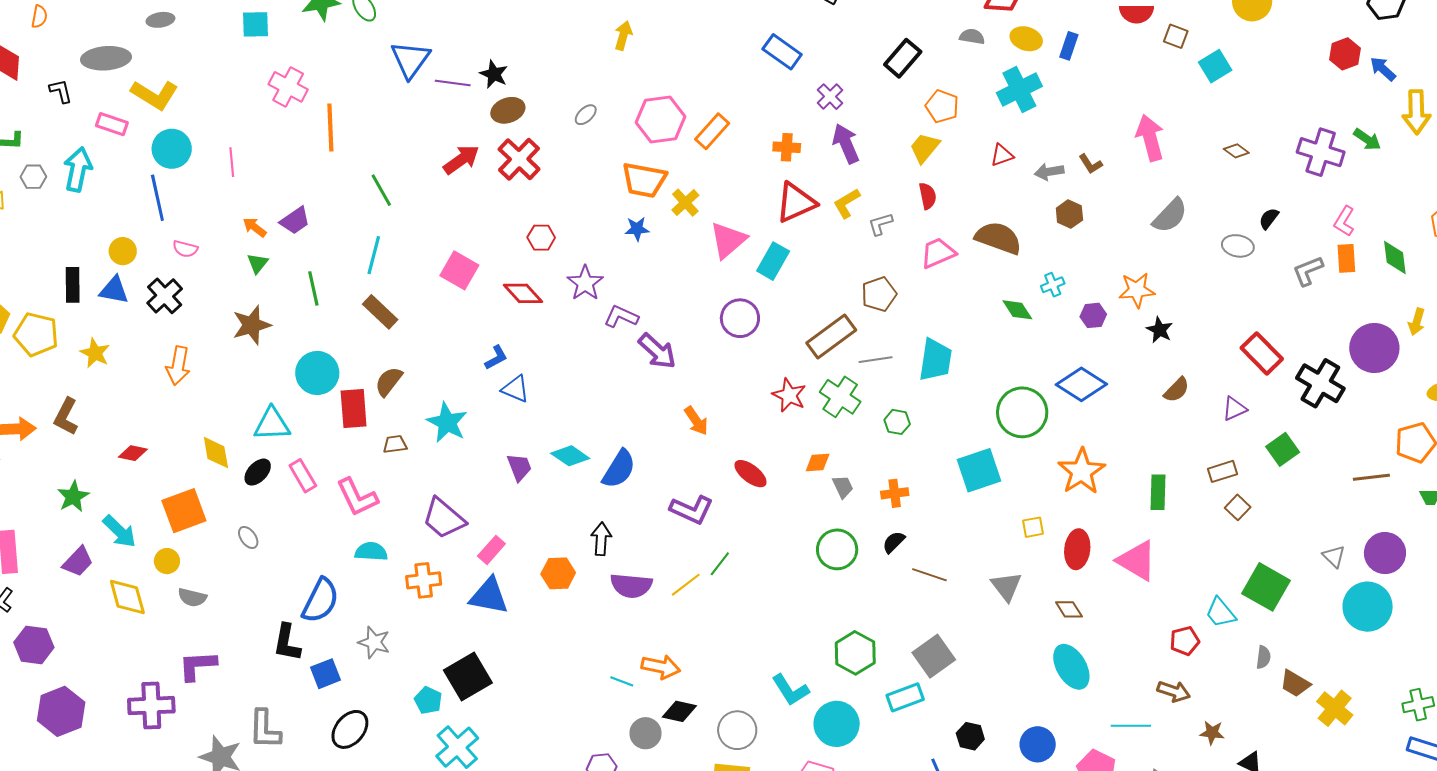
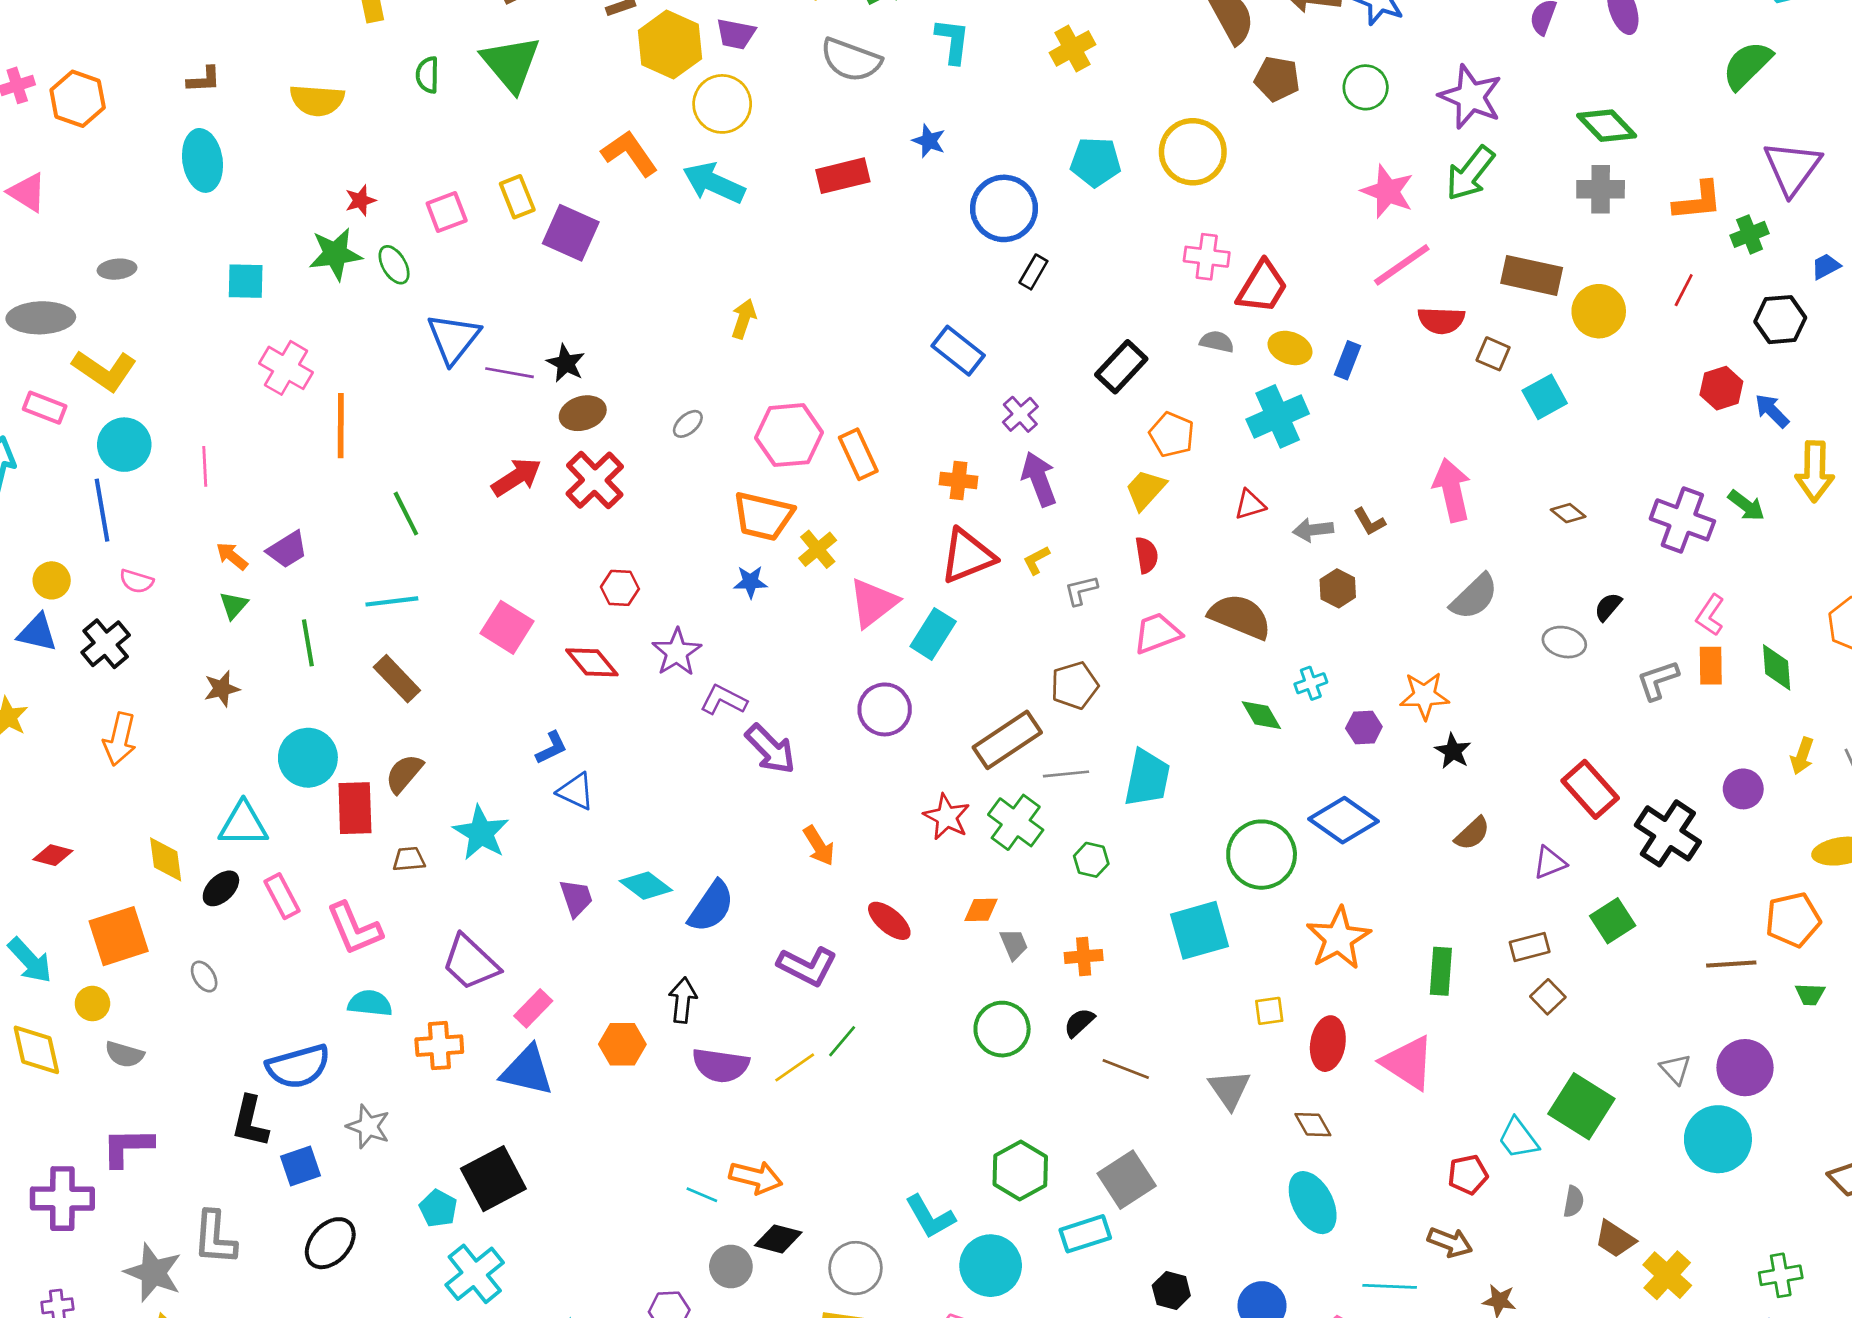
orange rectangle: (712, 131) -> (858, 454), turned -69
yellow L-shape: (847, 203) -> (1036, 560), size x0.7
cyan line: (374, 255) -> (392, 601), turned 66
brown star: (252, 325) -> (222, 689), size x0.7
purple circle: (1374, 348) -> (1743, 789), size x0.6
blue semicircle: (320, 601) -> (298, 1066), turned 45

